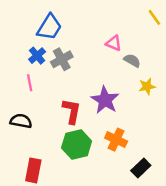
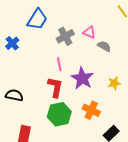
blue cross: (37, 56) -> (12, 43), moved
gray cross: (62, 59) -> (65, 36), moved
pink line: (30, 83) -> (59, 64), moved
yellow star: (147, 86) -> (114, 83), moved

